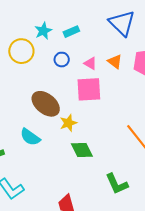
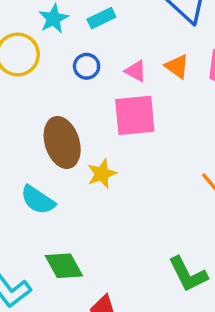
brown ellipse: (46, 104) -> (62, 143), turned 36
green diamond: (82, 150) -> (64, 266), moved

